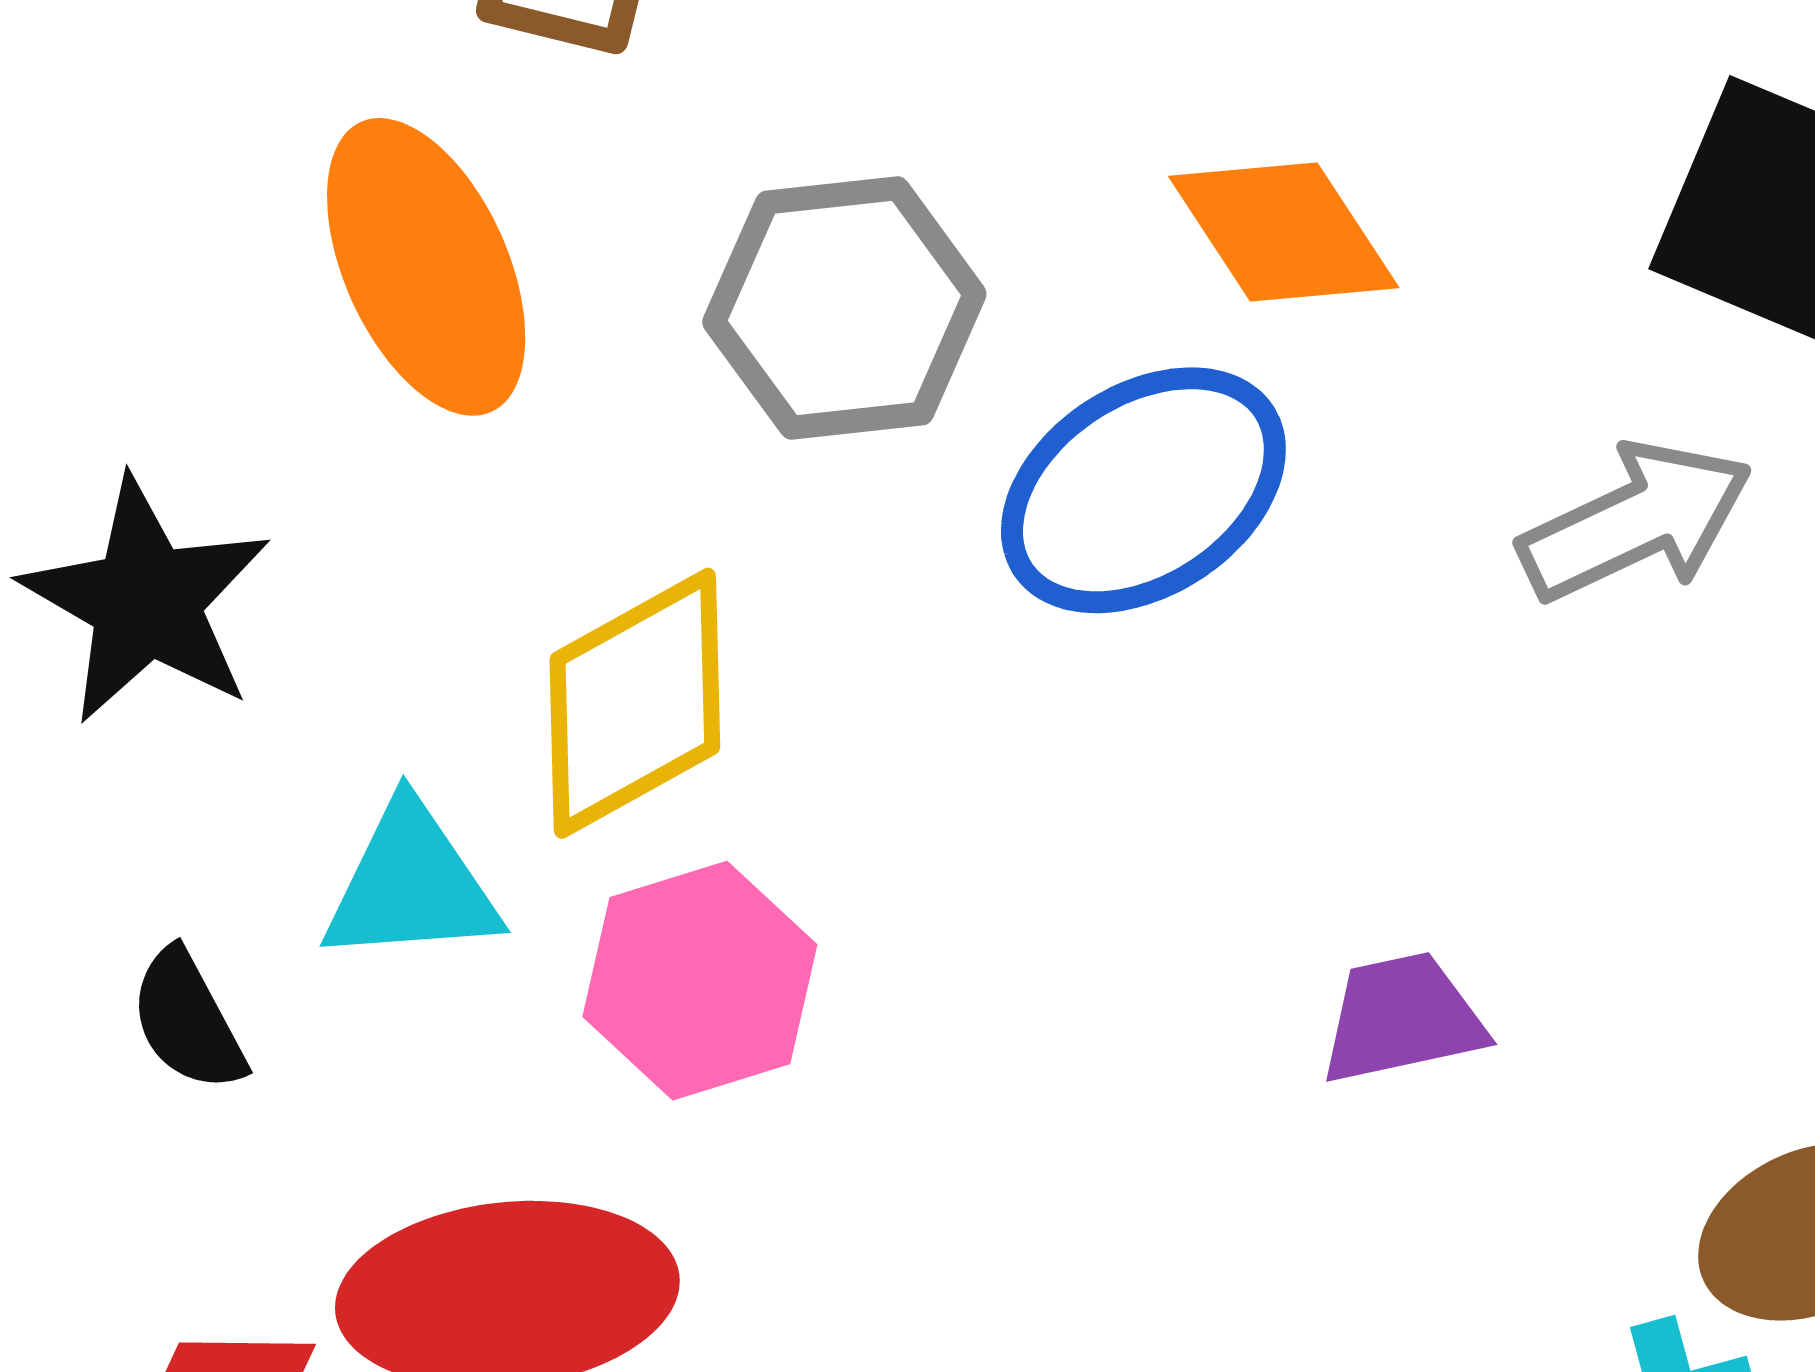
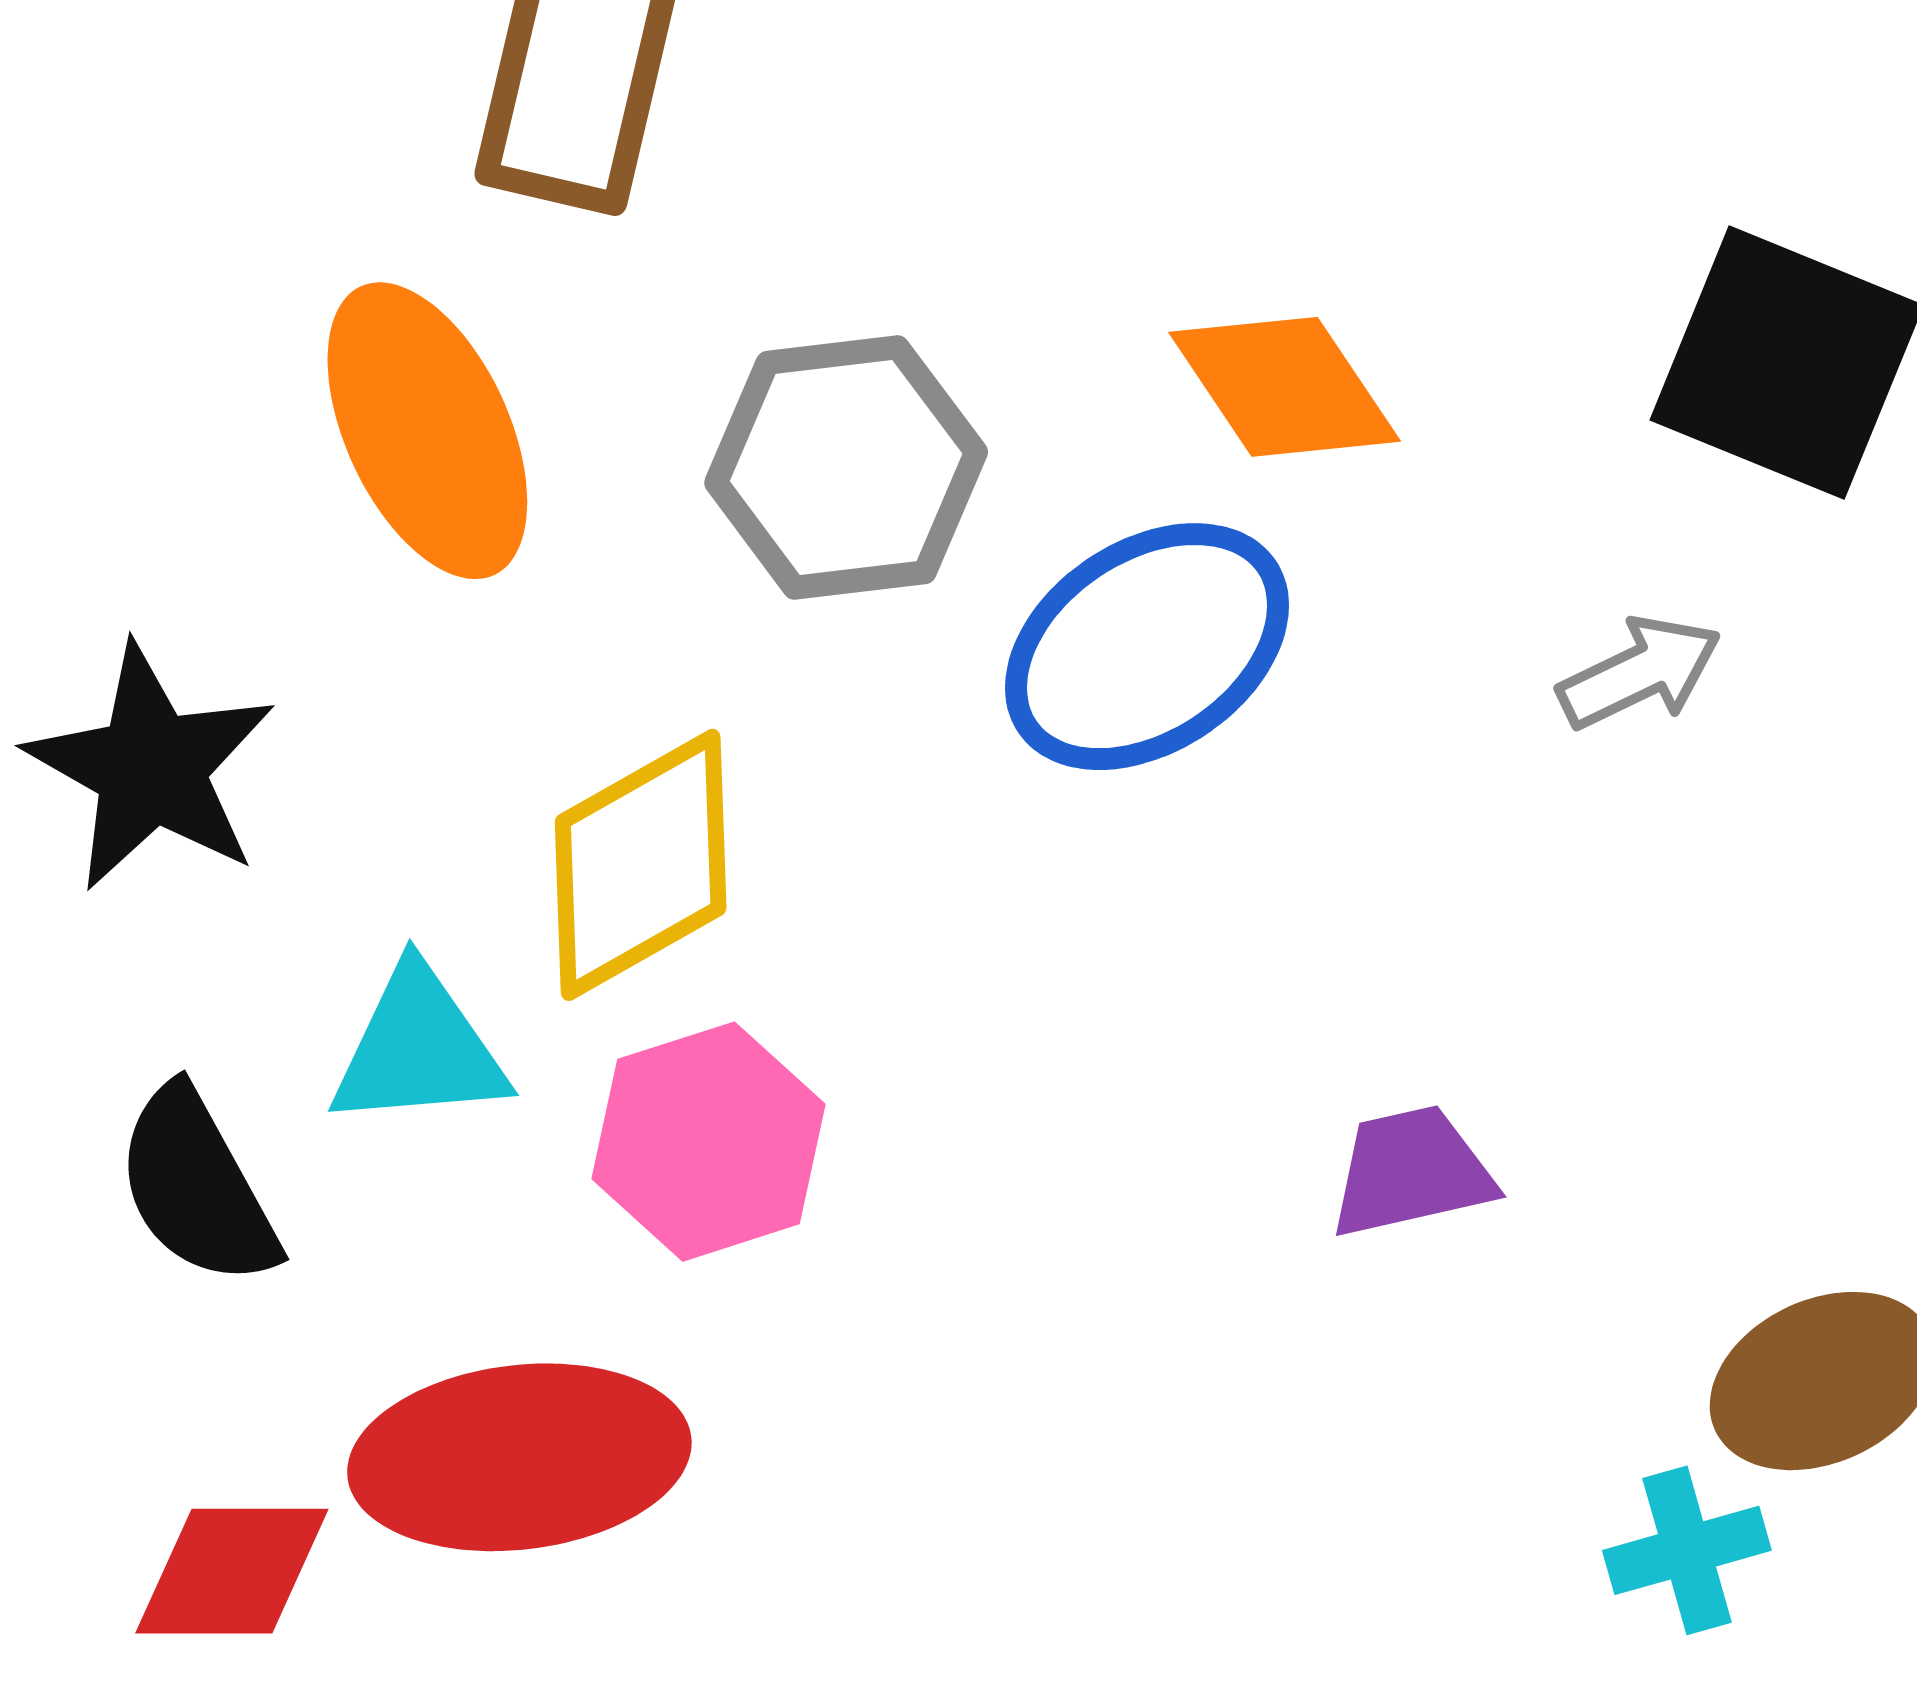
gray arrow: (1636, 521) -> (1640, 673), size x0.7
black semicircle: (188, 1020) -> (197, 1187), size x1.4

